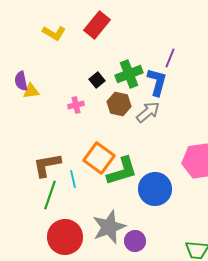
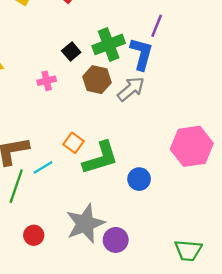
orange square: (99, 158) -> (74, 143), size x0.6
cyan line: (73, 179) -> (43, 167), turned 72
blue circle: (155, 189) -> (139, 179), size x0.6
red circle: (65, 237) -> (34, 235), size x0.5

